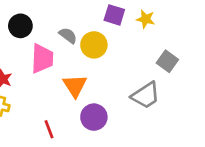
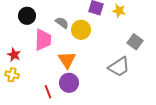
purple circle: (94, 117) -> (69, 83), moved

